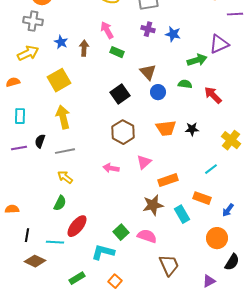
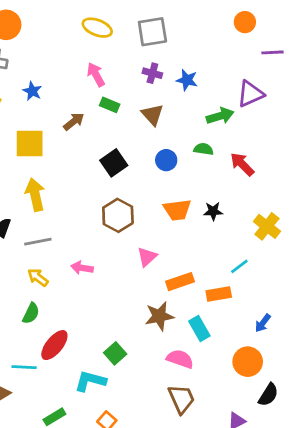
brown arrow: (84, 48) -> (74, 121), moved, turned 49
brown triangle: (148, 72) -> (152, 115), moved
yellow square: (59, 80) -> (30, 144), turned 30
pink arrow: (111, 168) -> (82, 268), moved
orange rectangle: (202, 198) -> (219, 294), moved, turned -30
pink semicircle: (147, 236) -> (180, 359), moved

